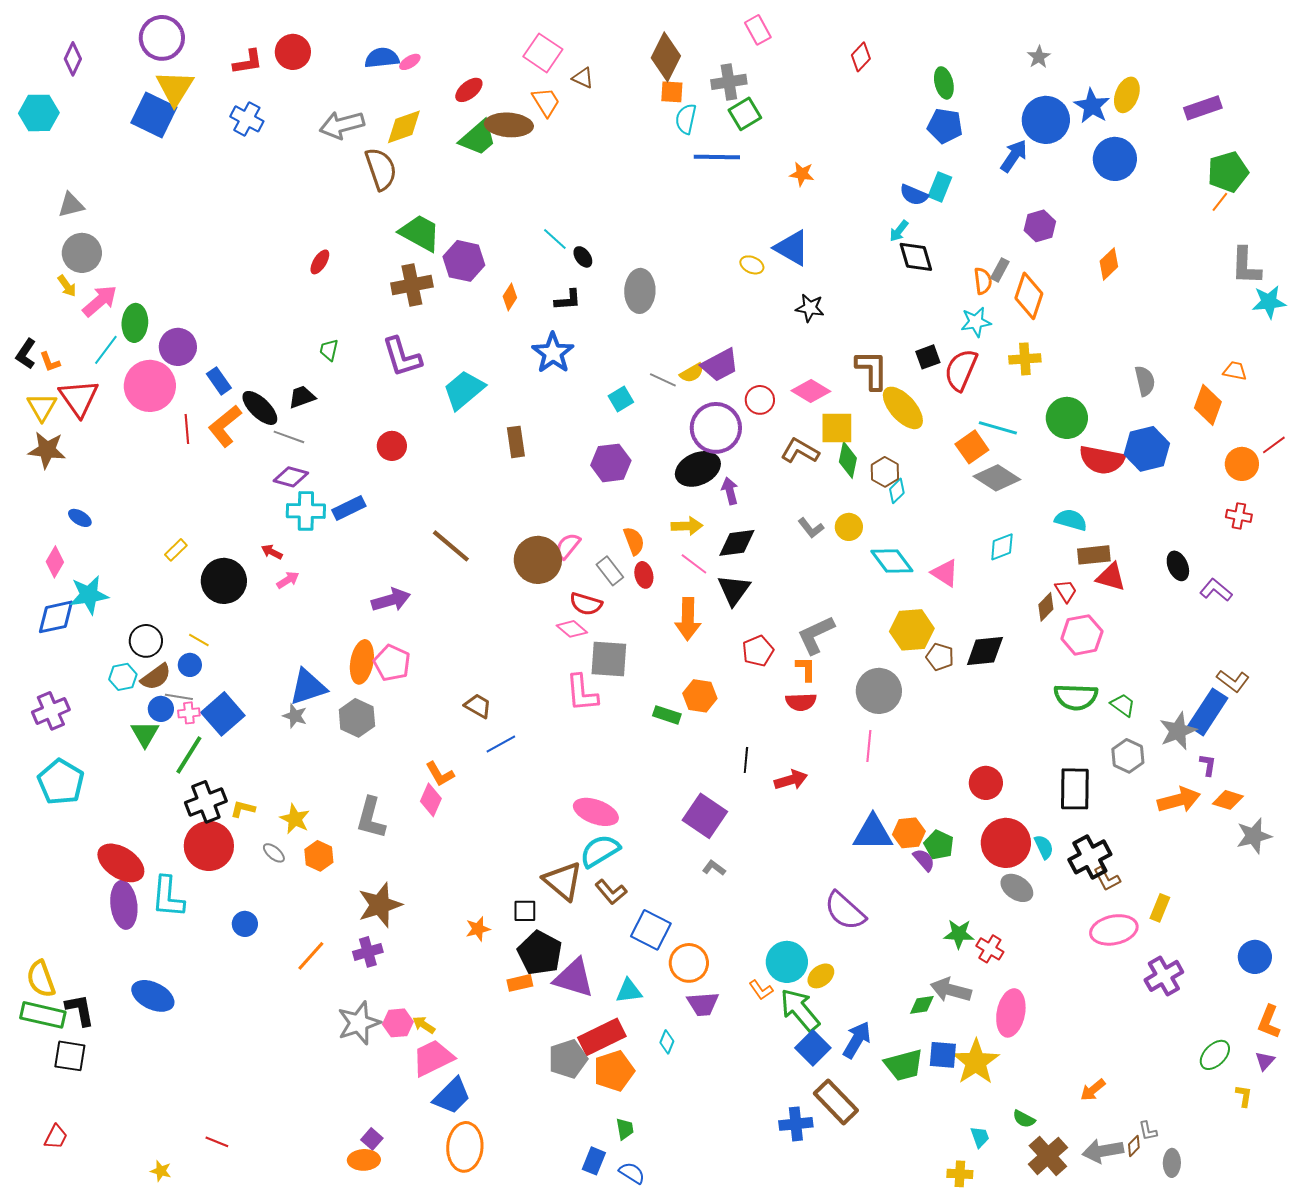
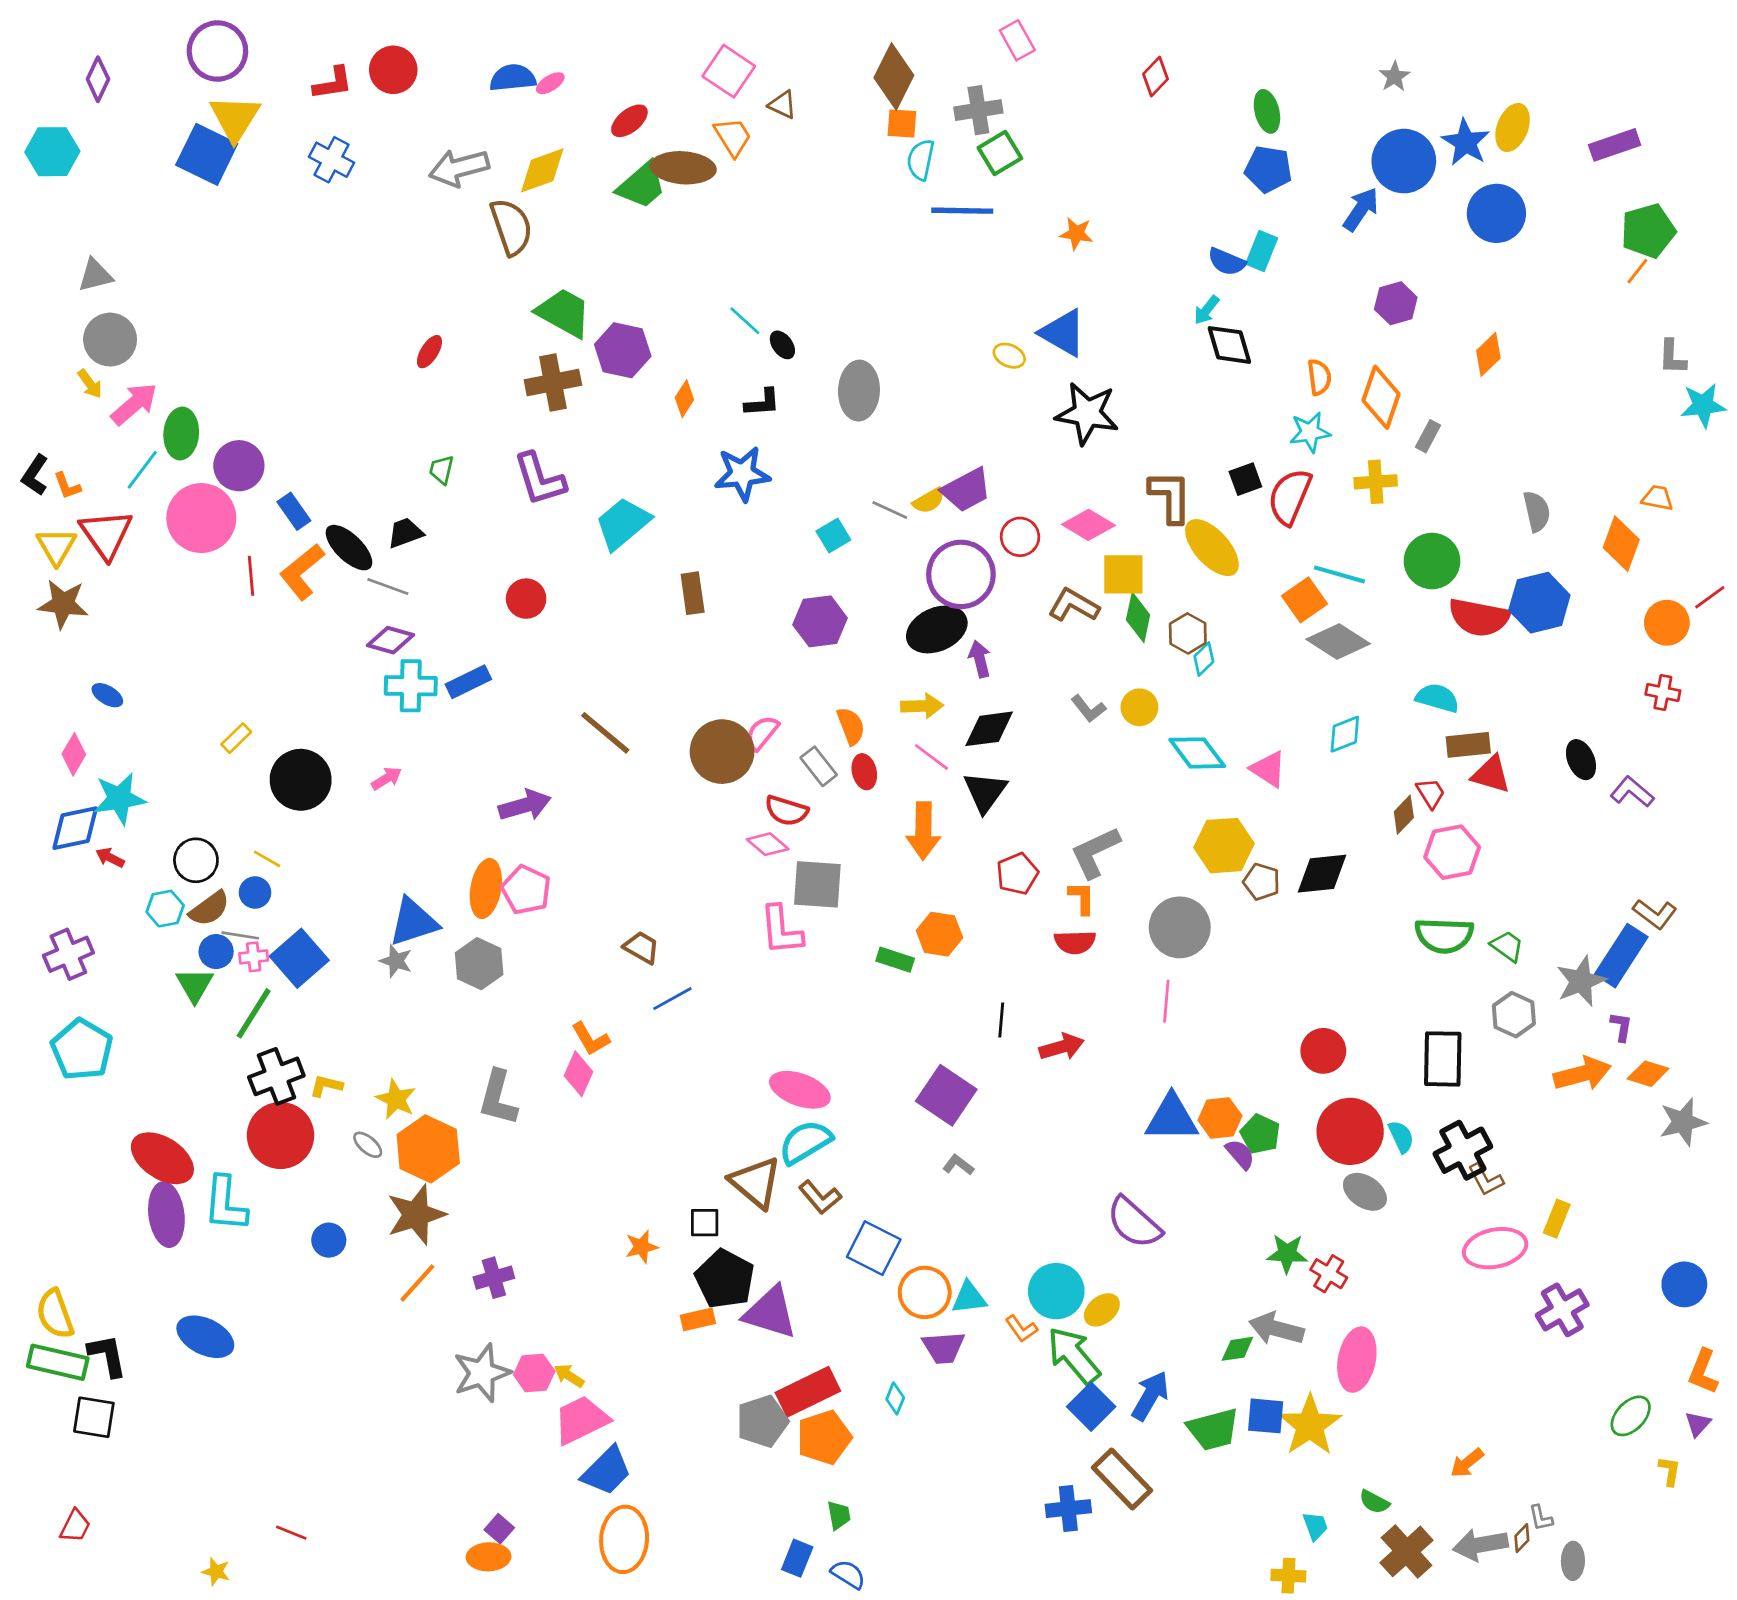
gray L-shape: (1246, 266) -> (1672, 357), size x0.7
gray rectangle: (1000, 270) -> (1428, 436), moved
black star: (810, 308) -> (1087, 413), size x1.6
blue star: (553, 353) -> (742, 474), turned 30
red arrow: (272, 552) -> (110, 858), moved
orange hexagon: (319, 856) -> (428, 1149), size x1.6
brown star: (380, 905) -> (416, 1215), moved
cyan triangle: (629, 991) -> (969, 1298), moved

